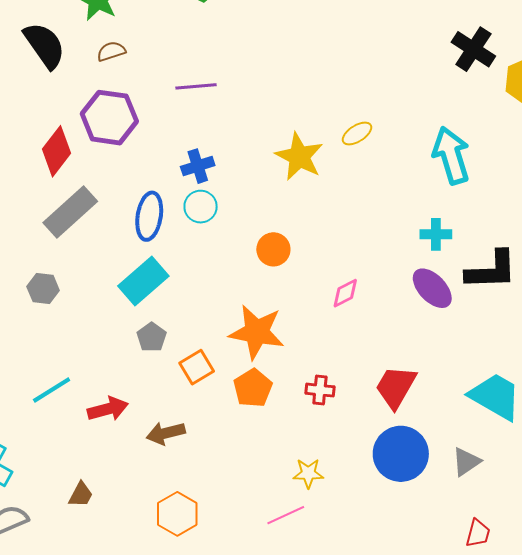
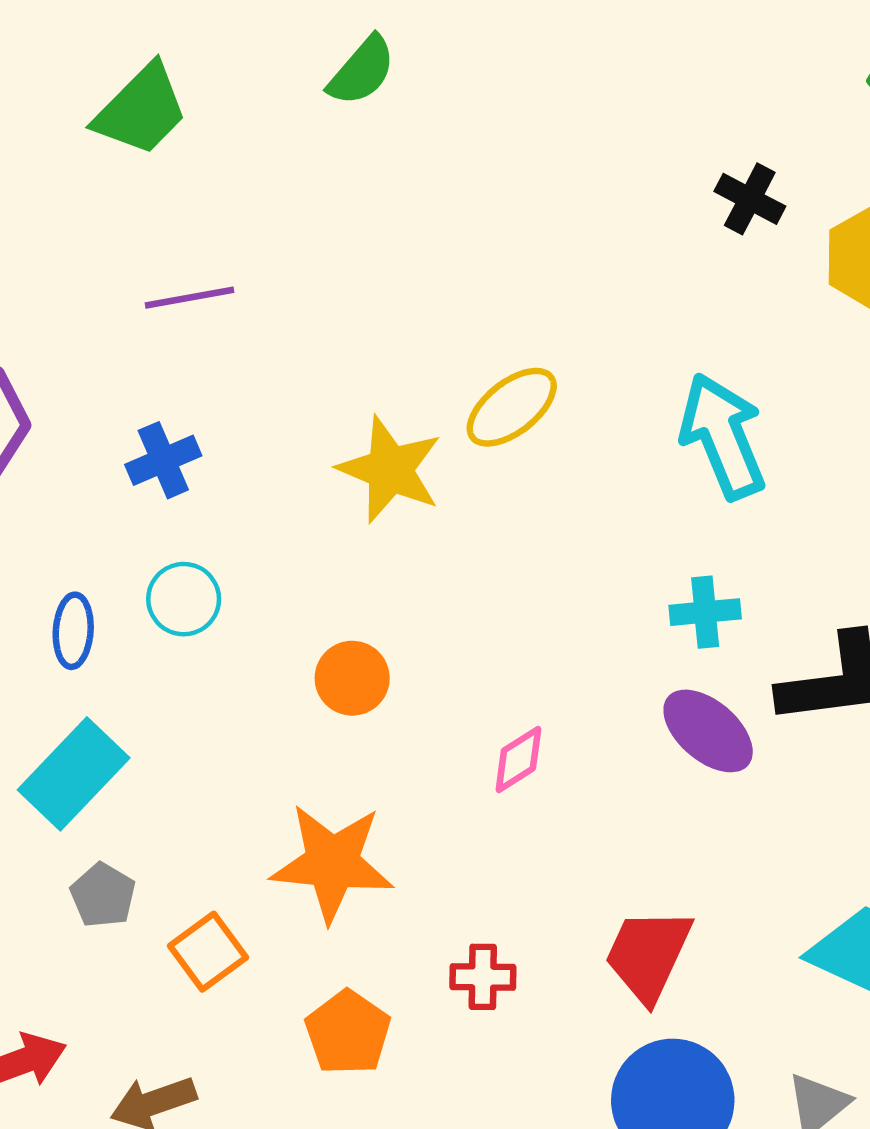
black cross: (473, 49) -> (750, 199), size x0.7
purple line: (196, 86) -> (190, 298), moved
yellow ellipse: (357, 133) -> (512, 407), size x1.4
blue cross: (198, 166) -> (163, 460), moved
blue ellipse: (149, 216) -> (73, 631), size x0.7
orange pentagon: (253, 388) -> (348, 1033), moved

